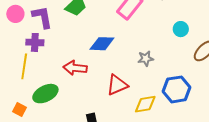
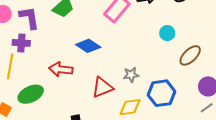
blue diamond: (102, 44) -> (88, 46), turned 30
gray star: (146, 59) -> (131, 75), moved

